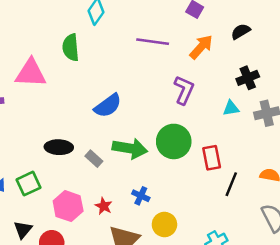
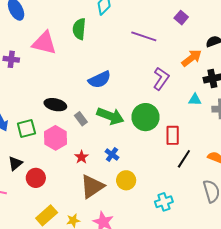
orange arrow: (201, 47) -> (192, 58), moved
pink hexagon: (68, 206) -> (56, 138), moved

